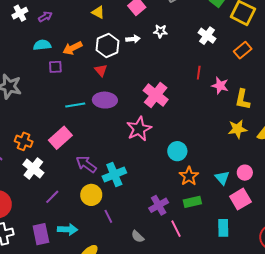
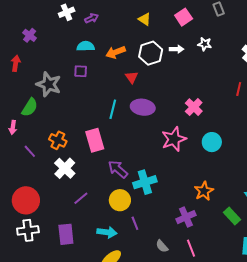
purple square: (55, 67) -> (81, 71), moved
red triangle: (101, 70) -> (132, 77), moved
pink cross: (156, 95) -> (194, 107), size x0.7
cyan line: (75, 105) -> (113, 109), turned -72
pink rectangle: (60, 138) -> (95, 140), turned -70
cyan circle: (177, 151) -> (212, 142), moved
orange star: (189, 176) -> (204, 191), moved
green rectangle: (192, 202) -> (232, 216), moved, turned 54
cyan arrow: (68, 229) -> (107, 232), moved
pink line: (176, 229) -> (191, 248), moved

